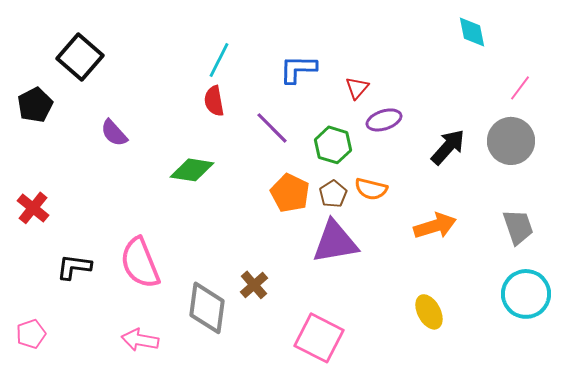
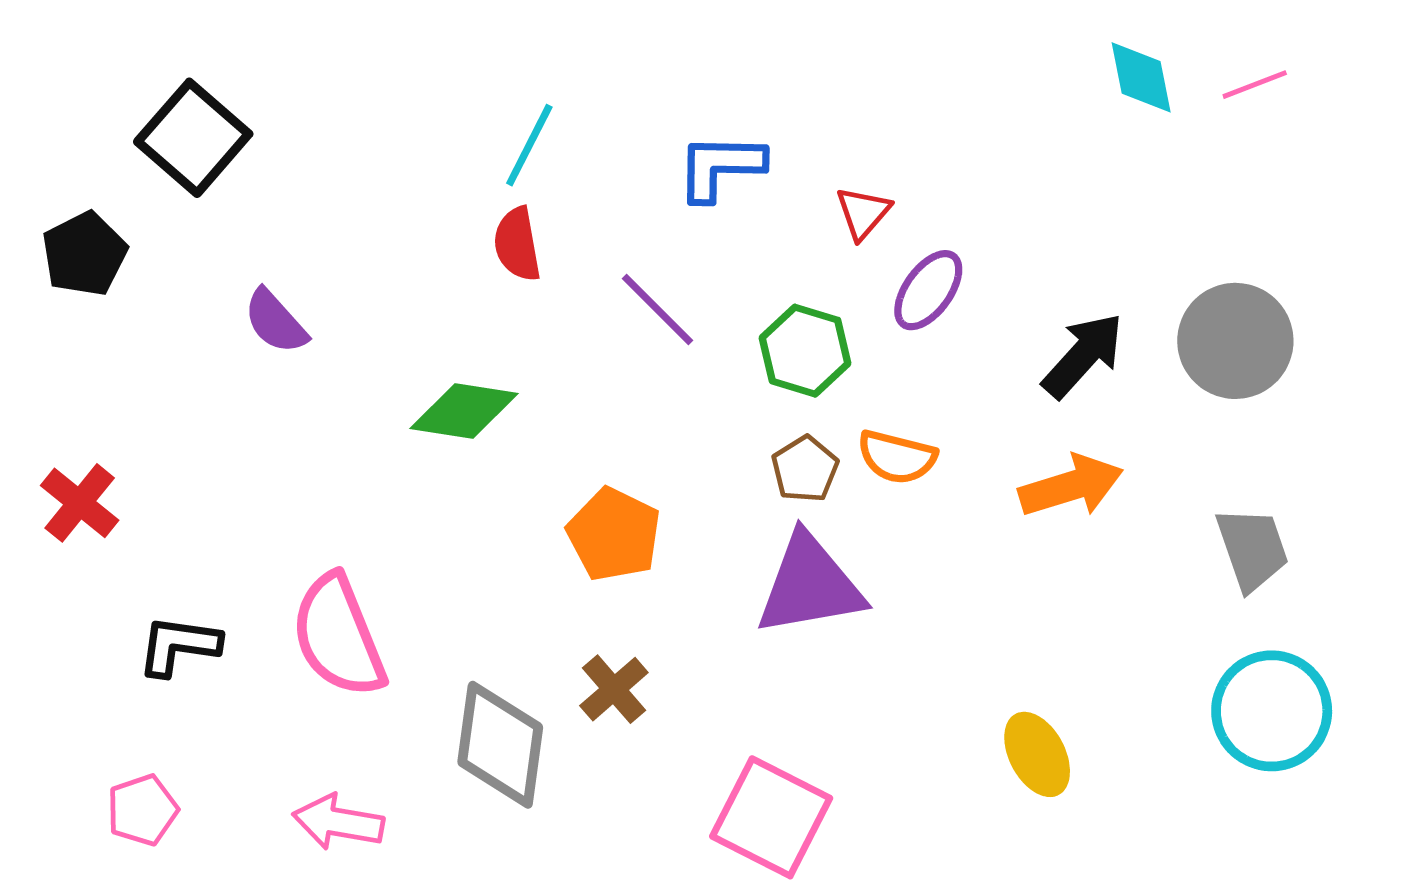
pink line: (520, 88) -> (1255, 85), moved, turned 32
purple ellipse: (384, 120) -> (928, 290), turned -36
orange pentagon: (290, 193) -> (614, 534), moved
orange arrow: (435, 226) -> (1071, 486), moved
pink pentagon: (31, 334) -> (142, 810), moved

